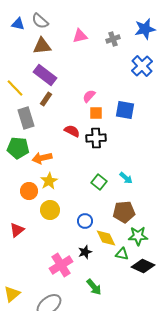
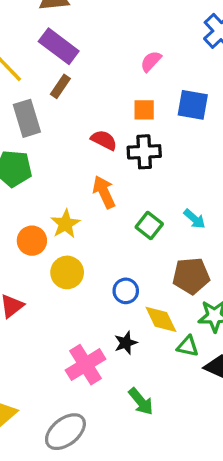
pink semicircle: (89, 96) -> (151, 61), moved
orange arrow: (42, 158) -> (104, 192), moved, turned 78

